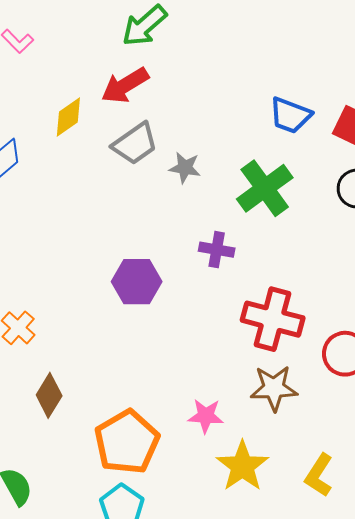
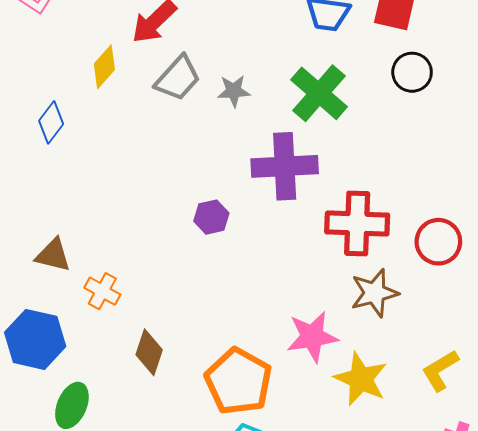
purple cross: (217, 250) -> (285, 166), size x1.8
purple hexagon: (137, 282) -> (211, 217), size x0.7
pink star: (206, 416) -> (312, 337), size x1.4
yellow L-shape: (319, 475) -> (440, 370), turned 39

